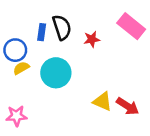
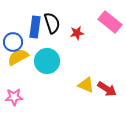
blue rectangle: (42, 32) -> (35, 27), size x1.5
yellow semicircle: (21, 68) -> (18, 57), size x1.5

